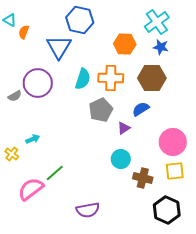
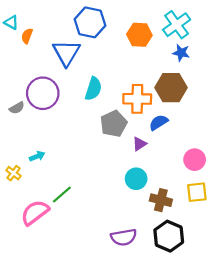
orange hexagon: (125, 44) -> (139, 35), moved
orange cross: (111, 78) -> (137, 99), moved
pink circle: (173, 142) -> (195, 160), size x0.7
purple semicircle: (88, 210) -> (124, 237), moved
black hexagon: (167, 210) -> (169, 236), moved

